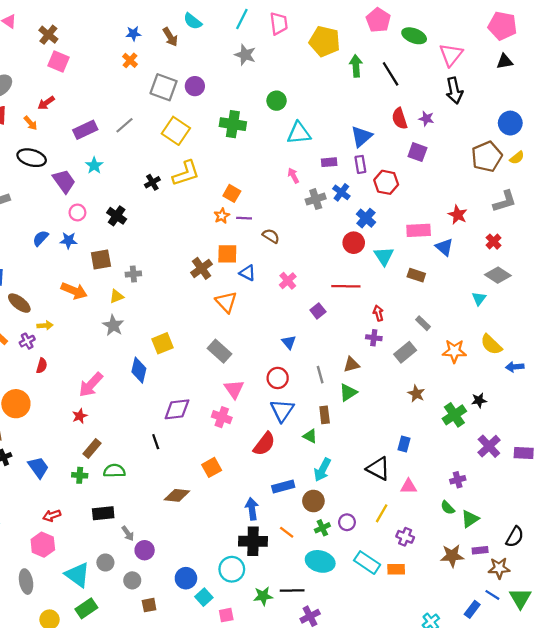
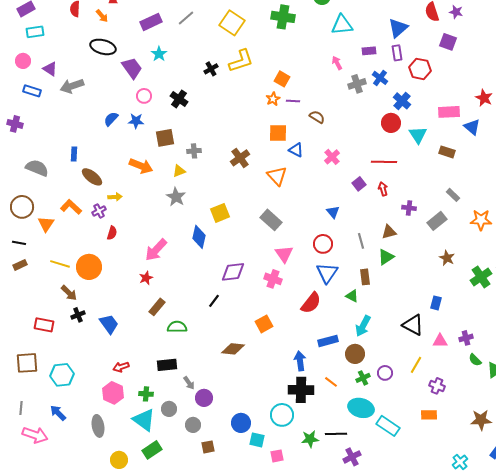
brown cross: (202, 268) -> (240, 158), moved
red arrow: (378, 313) -> (383, 189), moved
black line: (156, 442) -> (214, 301), turned 56
green cross: (80, 475) -> (146, 394), moved
purple cross: (458, 480) -> (466, 338), moved
brown star: (452, 556) -> (481, 420), moved
cyan rectangle: (367, 563) -> (388, 426), moved
cyan square: (204, 597) -> (257, 440), turned -35

